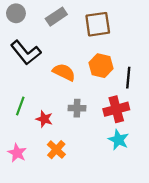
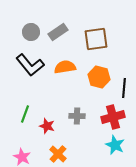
gray circle: (16, 13) -> (31, 32), moved
orange semicircle: (64, 72) -> (65, 67), moved, turned -35

